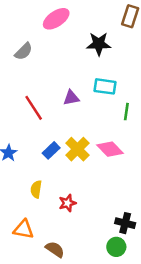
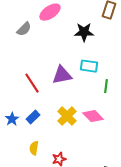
gray semicircle: (24, 51) -> (24, 29), moved
purple triangle: (71, 98) -> (62, 75), size x1.5
blue rectangle: (51, 150) -> (33, 117), moved

